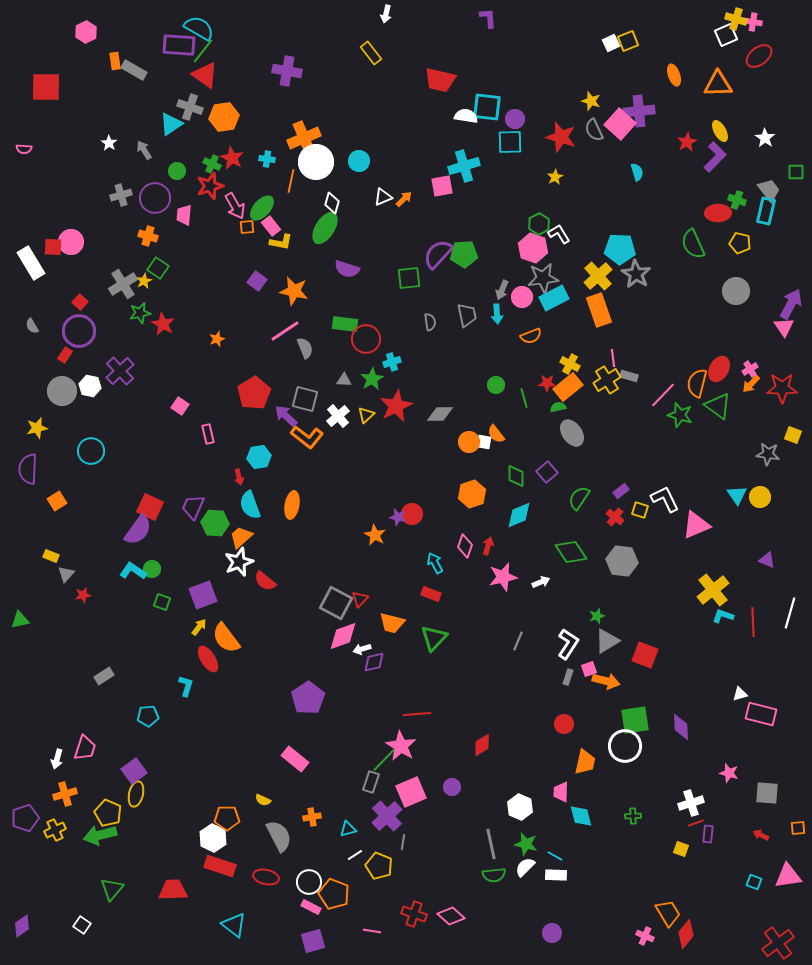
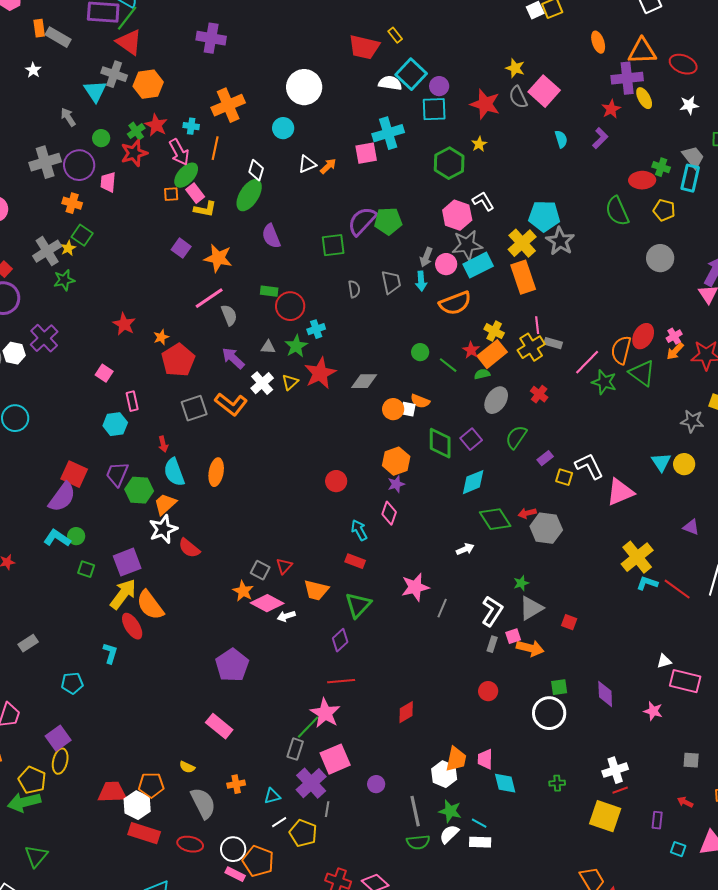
yellow rectangle: (371, 53) -> (395, 35), moved, size x0.7
red ellipse: (759, 56) -> (683, 64), moved, turned 60
cyan square: (487, 107) -> (411, 74), turned 36
purple cross: (639, 111) -> (627, 78), moved
cyan triangle: (171, 124) -> (95, 91), turned -30
white star: (765, 138) -> (689, 105), turned 30
white star: (109, 143) -> (33, 70), moved
purple L-shape: (715, 157) -> (600, 138), moved, size x0.7
white circle: (316, 162) -> (304, 87), moved
green cross: (212, 164) -> (136, 131), turned 30
gray cross: (121, 195) -> (45, 162), size x1.4
pink arrow: (235, 206) -> (179, 152), moved
green hexagon: (539, 224) -> (449, 163), moved, size x1.4
purple semicircle: (347, 269) -> (271, 236), turned 50
red star: (163, 324) -> (124, 324), moved
green rectangle: (345, 324) -> (269, 291), size x0.7
orange semicircle: (531, 336) -> (455, 303), size x1.5
orange star: (217, 339) -> (161, 337), moved
red star: (547, 383) -> (471, 350), turned 30
green line: (524, 398) -> (448, 365), turned -36
gray square: (305, 399) -> (194, 408), moved, turned -32
purple arrow: (286, 416) -> (233, 358), moved
gray ellipse: (572, 433) -> (496, 400), turned 68
orange semicircle: (496, 434) -> (420, 401), turned -30
cyan hexagon: (259, 457) -> (115, 424), moved
green diamond: (516, 476) -> (440, 443), size x1.4
green semicircle: (579, 498) -> (516, 437), moved
cyan diamond: (519, 515) -> (473, 482), moved
purple star: (398, 517) -> (396, 484), moved, turned -30
red cross: (615, 517) -> (539, 394), moved
orange star: (375, 535) -> (243, 591), moved
red arrow: (488, 546) -> (527, 513), moved, turned -120
pink star: (503, 577) -> (415, 587), moved
gray square: (336, 603) -> (260, 570), size x0.6
red line: (753, 622) -> (677, 589), turned -52
yellow arrow: (199, 627) -> (123, 594), size x1.8
pink diamond: (343, 636) -> (267, 603), turned 48
red square: (645, 655) -> (569, 622), size x0.6
purple diamond: (374, 662) -> (340, 640), moved, turned -30
green square: (635, 720) -> (559, 687), size x0.6
orange trapezoid: (585, 762) -> (456, 759), moved
pink star: (729, 773) -> (653, 711), moved
purple circle: (452, 787) -> (376, 784), moved
gray square: (767, 793) -> (691, 760), size x0.7
purple rectangle: (708, 834) -> (657, 820), moved
yellow square: (681, 849) -> (605, 816), size x2.0
red trapezoid: (173, 890) -> (112, 792), moved

